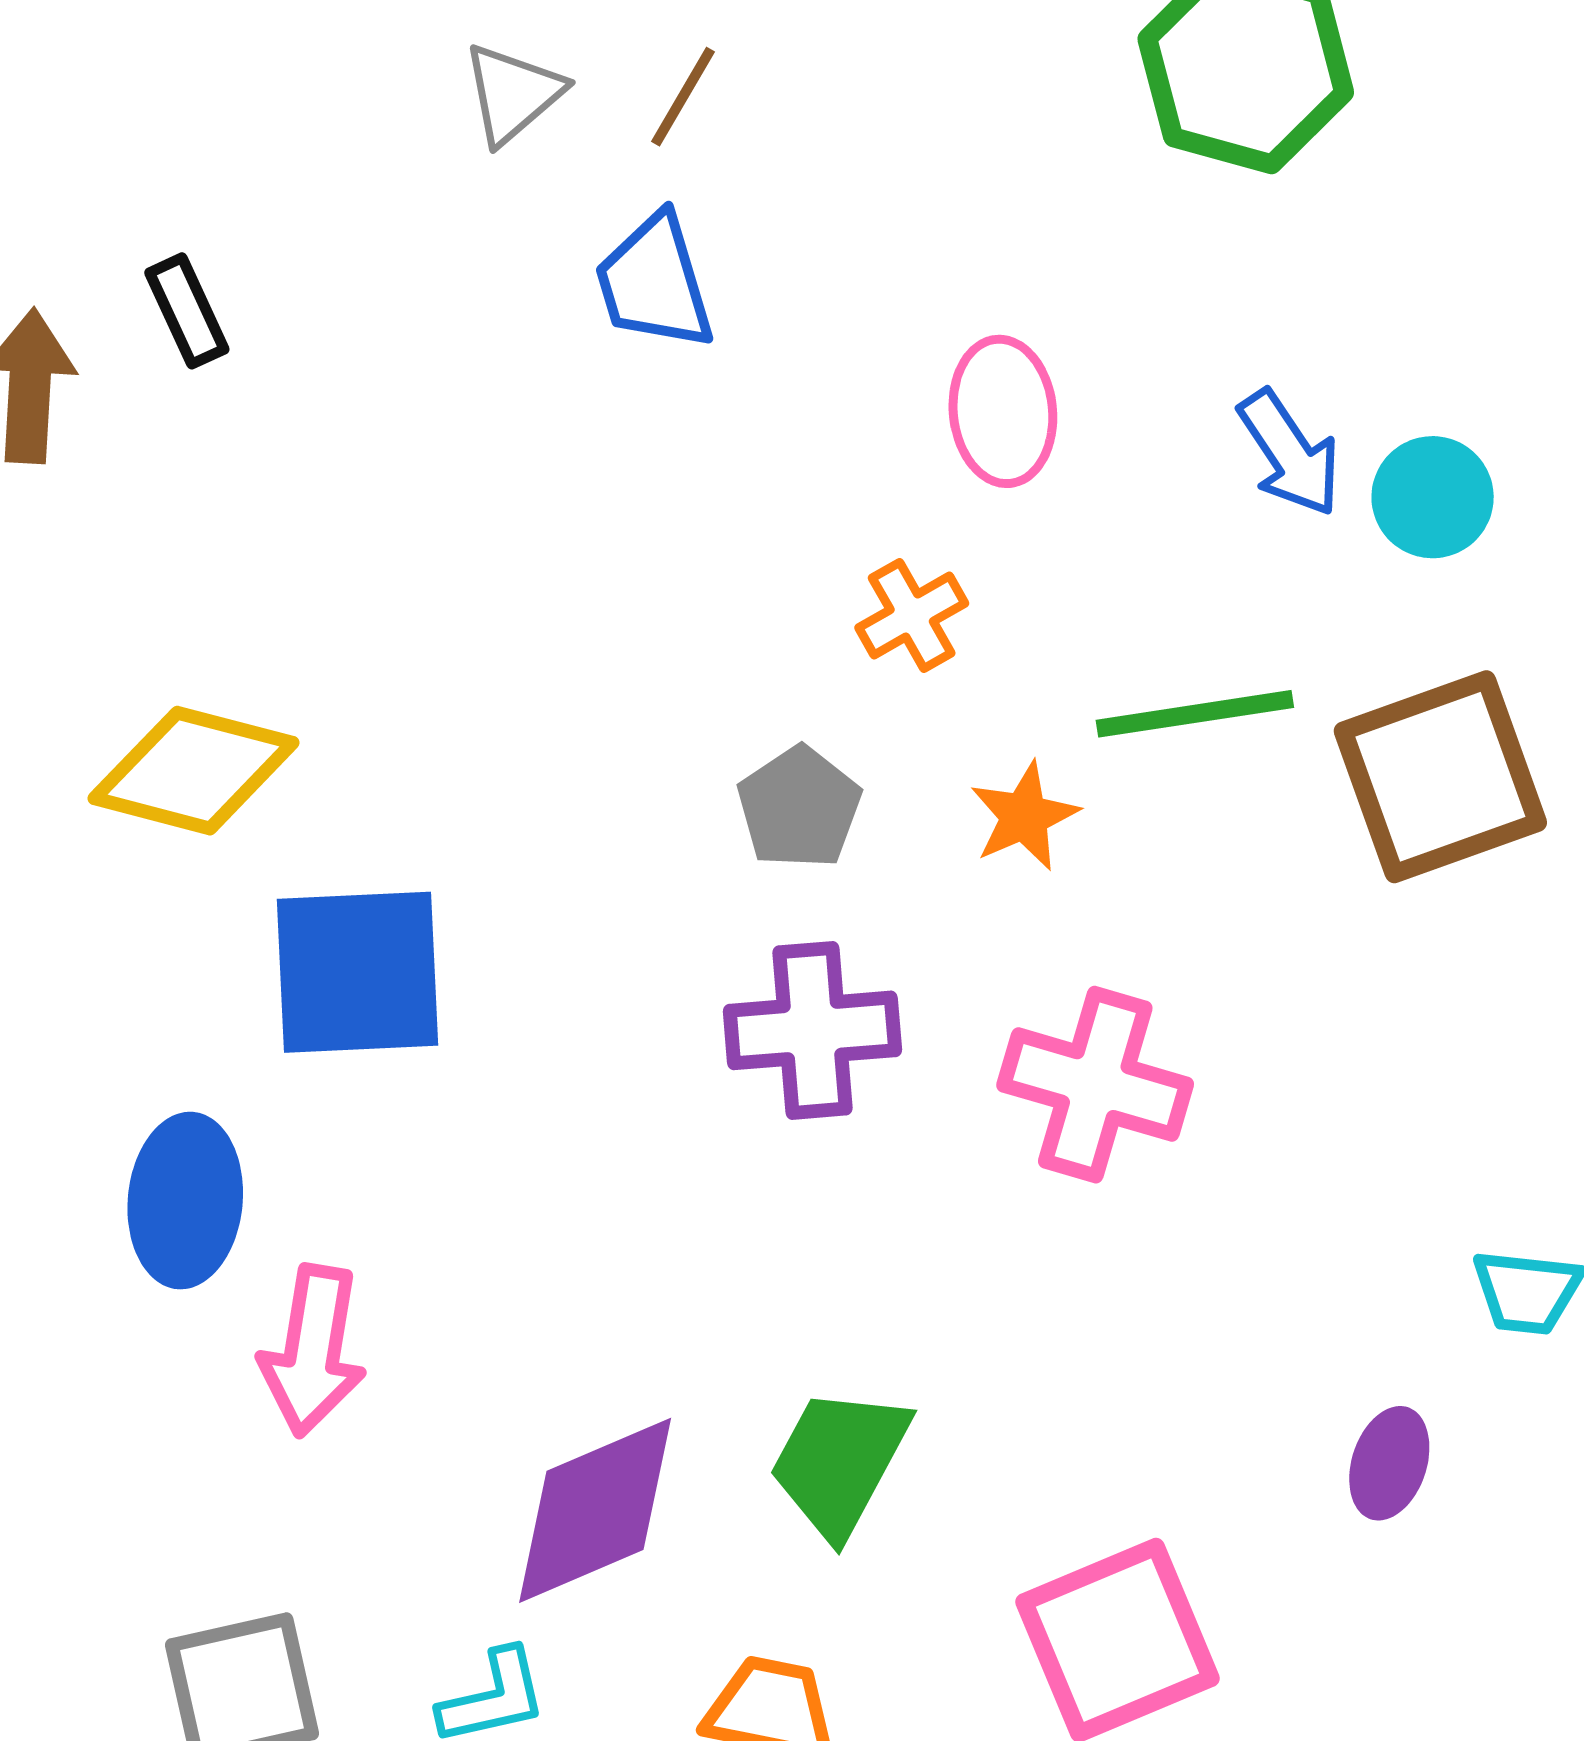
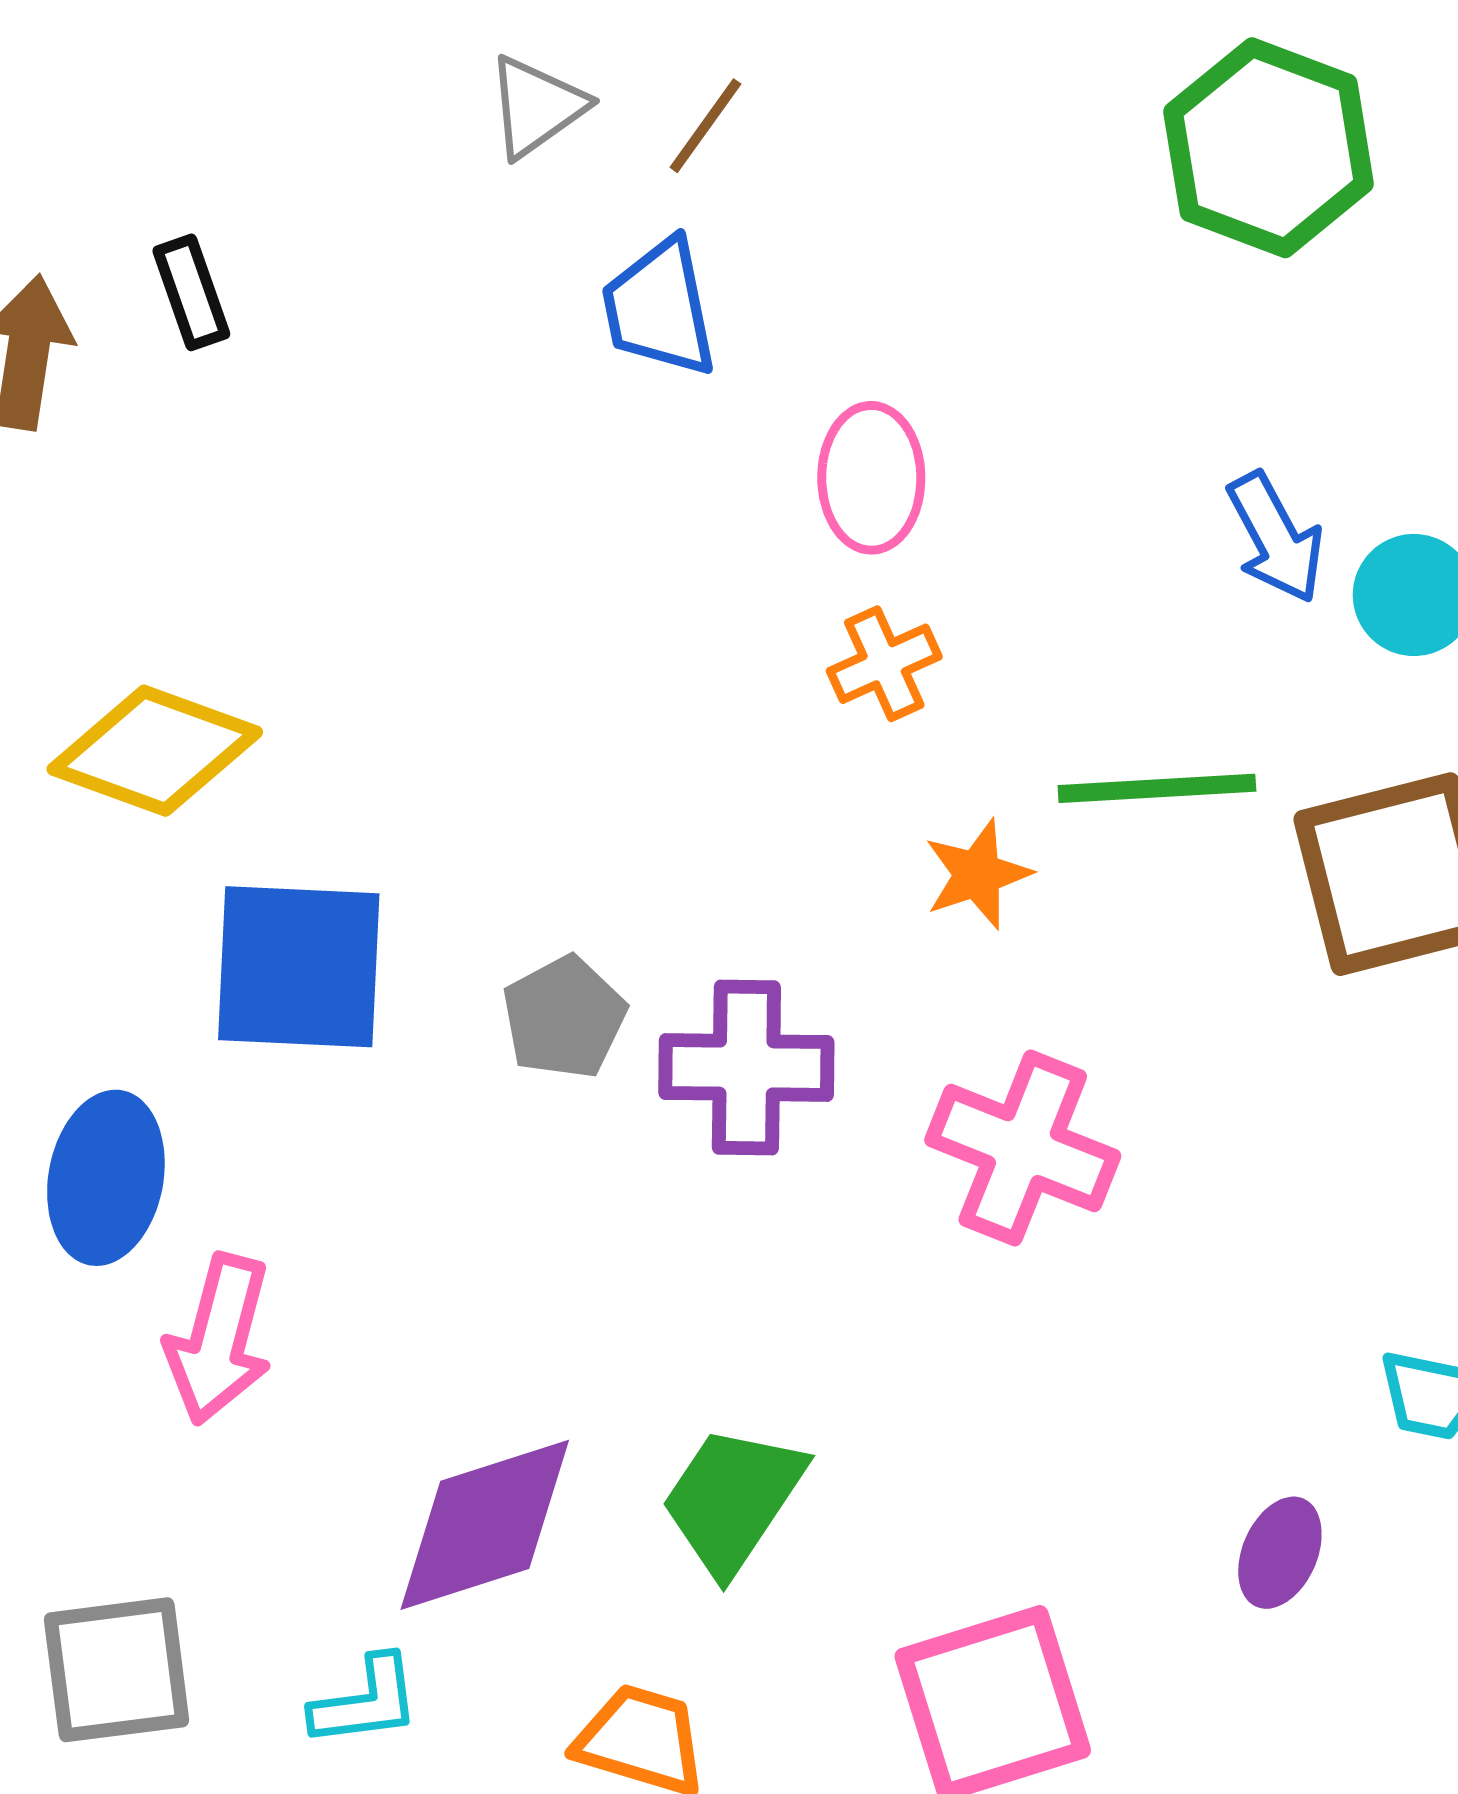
pink ellipse: (1003, 411) -> (871, 478), moved
gray pentagon: (799, 808) -> (564, 1017), moved

